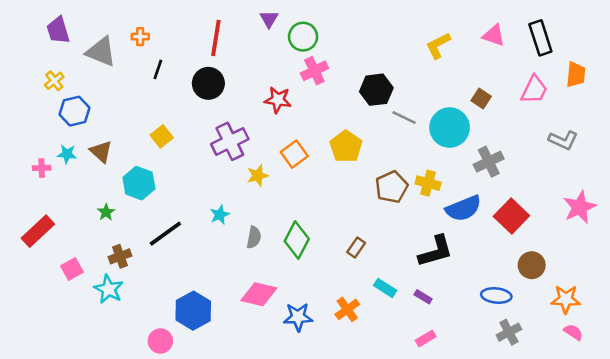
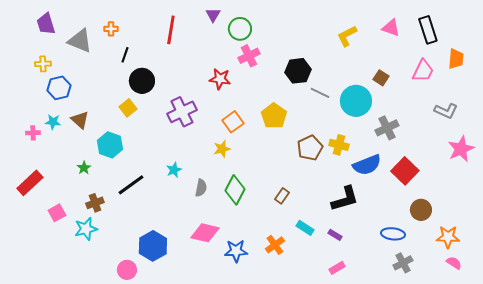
yellow cross: (54, 81) -> (43, 64), turned 35
black circle: (208, 83) -> (142, 81), moved
yellow star: (258, 176) -> (222, 149), moved
pink star: (580, 207) -> (461, 149), moved
cyan star: (109, 289) -> (86, 229), turned 30

